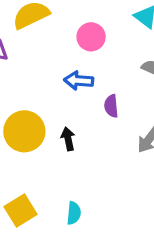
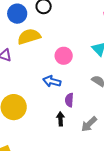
black arrow: (68, 139) -> (60, 119), moved

